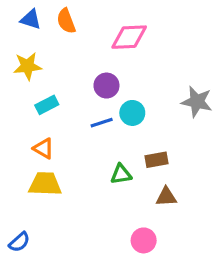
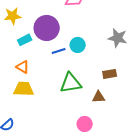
purple circle: (106, 86) -> (47, 28), moved, size x1.6
brown rectangle: (157, 160) -> (110, 74), moved
green triangle: (121, 174) -> (71, 83), size x1.6

